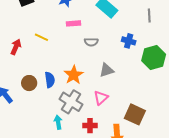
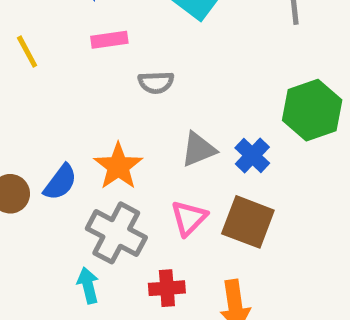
yellow line: (41, 37) -> (27, 52), moved, turned 40
blue cross: (129, 41) -> (252, 156), moved, turned 32
blue semicircle: (50, 80) -> (60, 182), turned 49
brown square: (135, 114) -> (248, 222), moved

